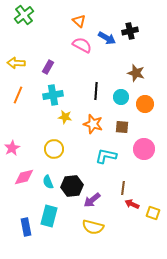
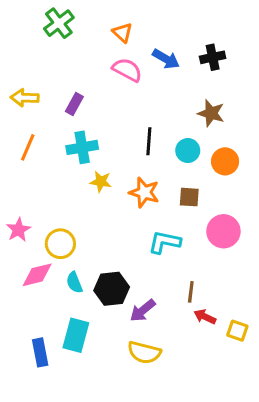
green cross: (24, 15) -> (59, 23), moved
black cross: (130, 31) -> (213, 57), moved
yellow circle: (54, 149) -> (60, 244), moved

